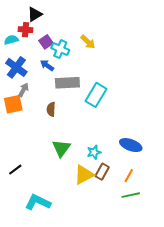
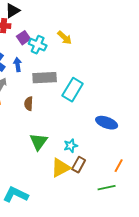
blue arrow: (47, 65) -> (18, 65), moved, turned 48
blue ellipse: (131, 145) -> (107, 123), moved
orange line: (129, 176) -> (119, 166), moved

